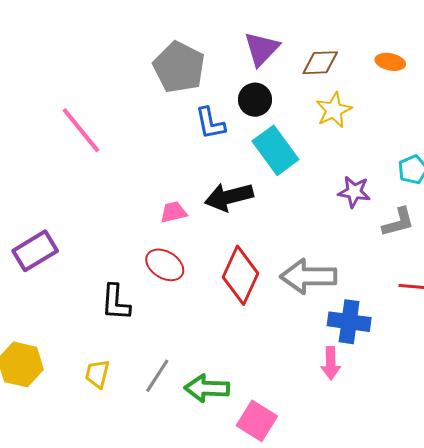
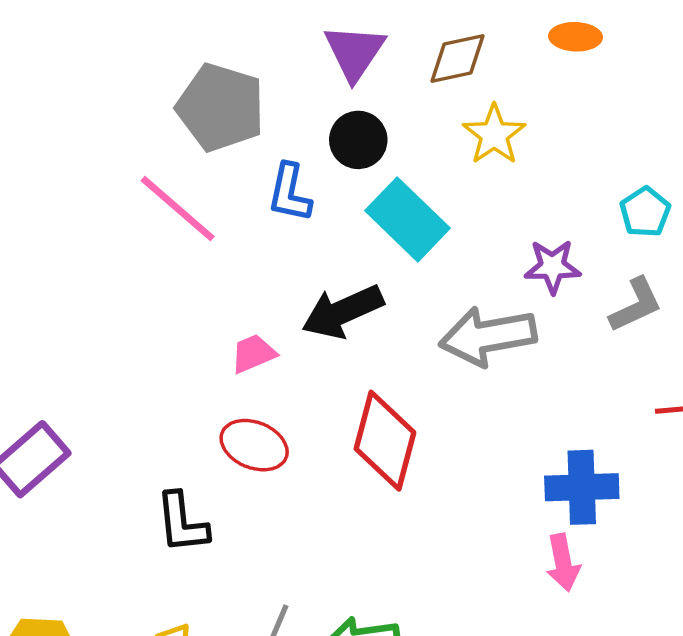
blue L-shape: (210, 123) -> (290, 193), turned 33
pink line: (81, 130) -> (178, 209), moved
gray arrow: (308, 276) -> (488, 336), moved

